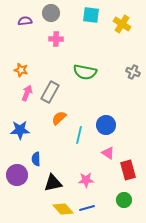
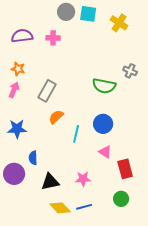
gray circle: (51, 13) -> (66, 12), moved
purple semicircle: (25, 21) -> (22, 36), moved, size x1.5
green semicircle: (85, 72) -> (104, 86), moved
pink arrow: (27, 93) -> (14, 90), moved

